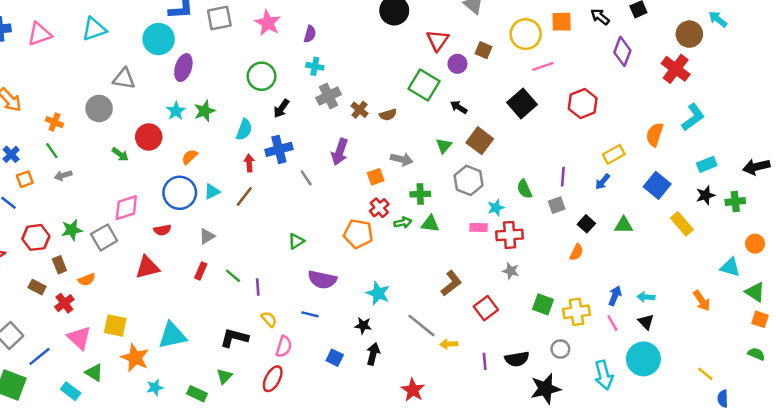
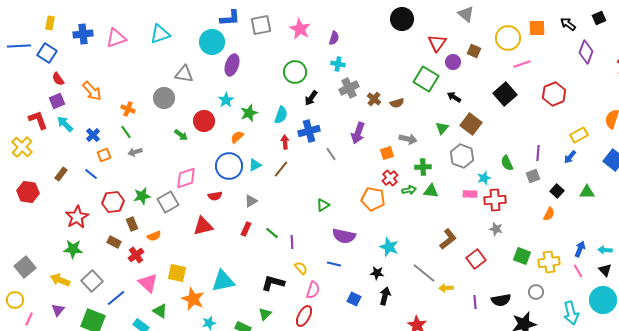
green star: (204, 111) -> (249, 113), moved

